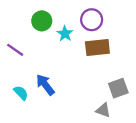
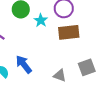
gray triangle: (103, 110) -> (60, 75), moved

